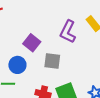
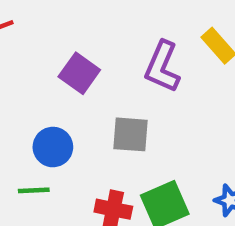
purple square: (32, 43) -> (79, 73), moved

